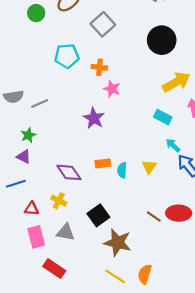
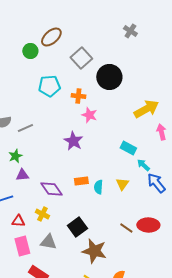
green circle: (36, 13) -> (30, 51), moved
black circle: (162, 40) -> (109, 77), moved
cyan rectangle: (163, 117) -> (128, 148), moved
purple triangle: (24, 157) -> (22, 175), moved, turned -32

